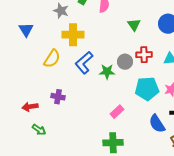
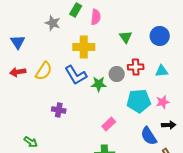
yellow cross: (73, 35) -> (84, 47), moved
blue L-shape: (84, 63) -> (76, 75), turned -80
purple cross: (58, 97) -> (59, 110), moved
red arrow: (30, 107) -> (18, 72), moved

